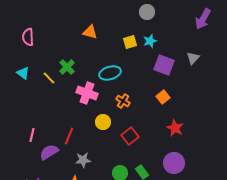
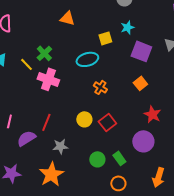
yellow square: (130, 42) -> (105, 38), moved
pink cross: (87, 93) -> (48, 79), moved
yellow circle: (103, 122) -> (84, 119), moved
purple circle: (174, 163) -> (143, 141), moved

